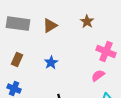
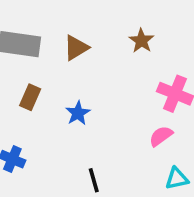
brown rectangle: (17, 60) -> (30, 97), moved

